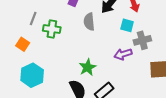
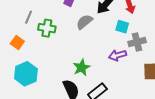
gray semicircle: (89, 22) -> (84, 22), turned 54

